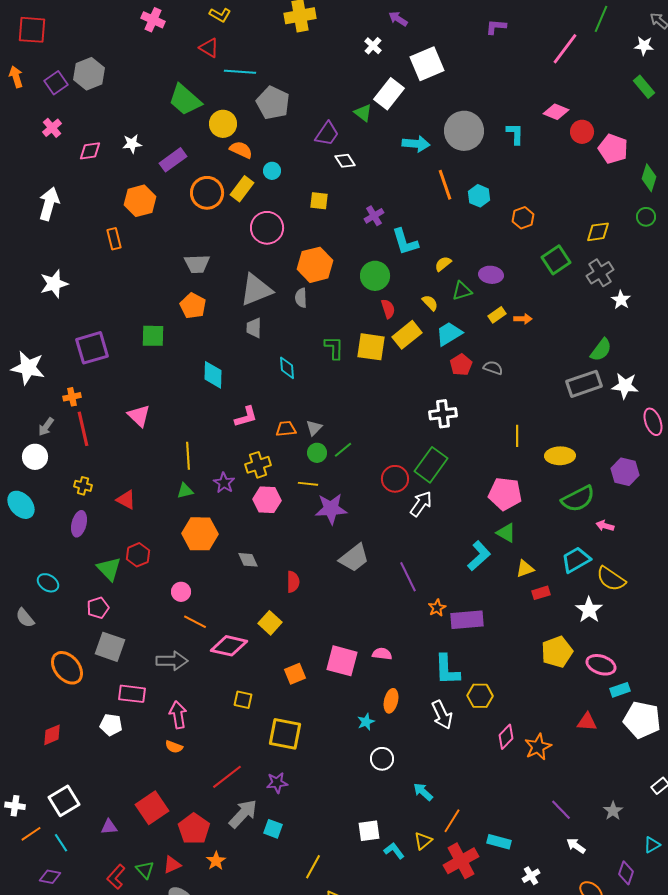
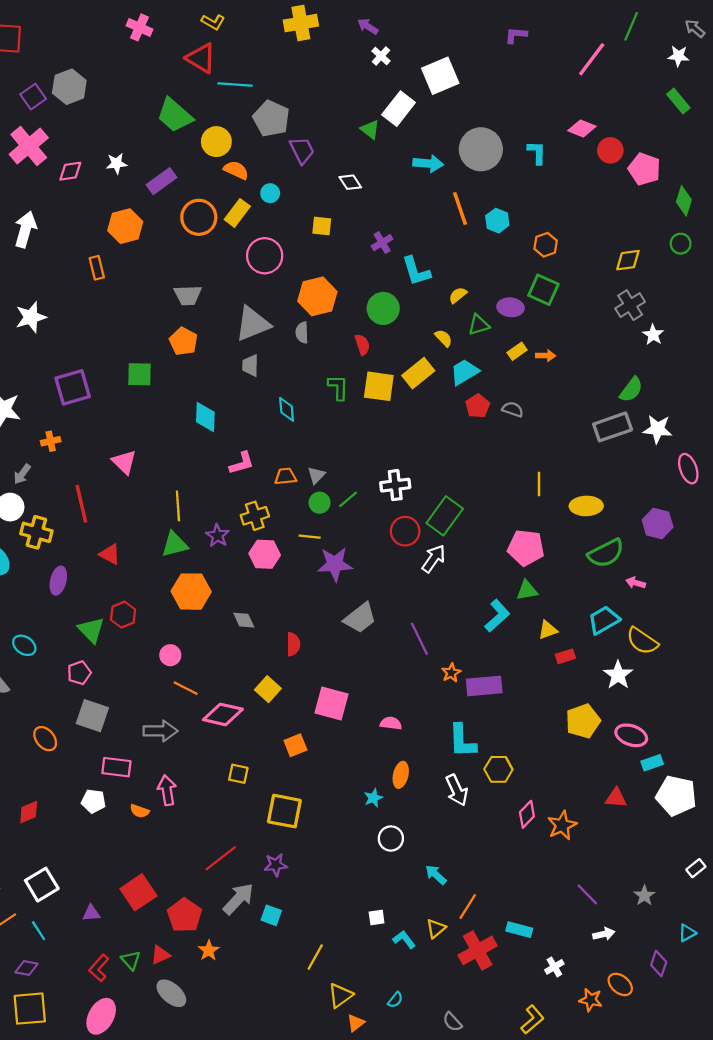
purple arrow: (398, 19) -> (368, 26), moved
red triangle: (209, 48) -> (201, 58), size x1.4
pink cross: (52, 128) -> (29, 146), size x1.8
purple trapezoid: (327, 134) -> (302, 150), moved, turned -60
green square: (556, 260) -> (543, 290), moved, turned -32
red semicircle: (388, 309) -> (362, 345), moved
white cross: (443, 414) -> (395, 485), moved
red line: (83, 429) -> (81, 504), moved
yellow cross: (83, 486) -> (36, 532), moved, size x1.6
green triangle: (185, 491) -> (175, 544), size x1.5
green triangle: (506, 533) -> (527, 590), turned -40
pink square: (342, 661) -> (332, 704), moved
orange ellipse: (67, 668) -> (45, 739), size x0.7
orange semicircle: (174, 747) -> (140, 811), moved
white square: (369, 831) -> (377, 918), size x0.7
white arrow: (576, 846) -> (604, 934), turned 132

